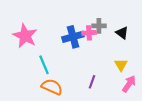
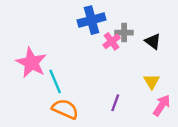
pink cross: (89, 33) -> (112, 41), turned -32
pink star: (25, 36) -> (31, 63), moved
blue cross: (73, 37) -> (91, 20), moved

